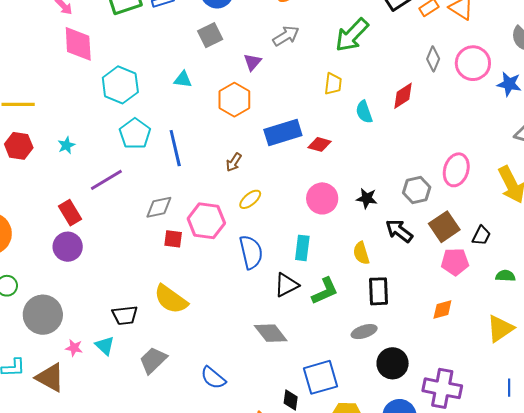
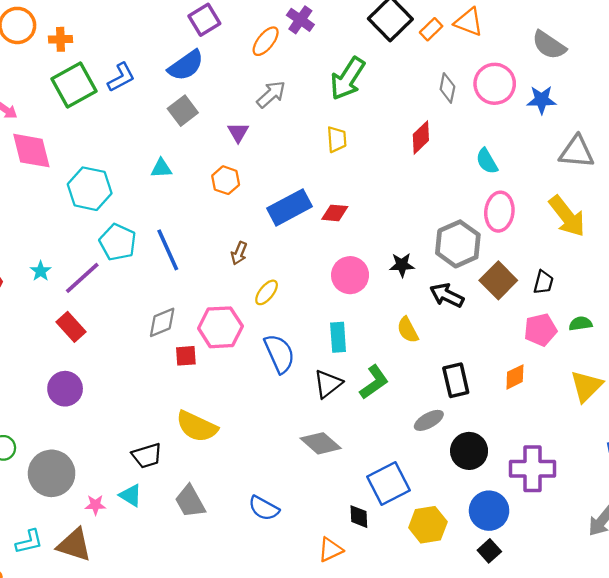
orange hexagon: (234, 100) -> (226, 180), size x0.7
cyan semicircle: (364, 112) -> (487, 161), moved
purple line: (106, 180) -> (82, 278), moved
gray hexagon: (417, 190) -> (458, 244), size x1.4
red rectangle: (70, 213) -> (71, 327), moved
pink pentagon: (455, 262) -> (540, 330), moved
black rectangle: (378, 291) -> (456, 380), moved
gray trapezoid: (153, 360) -> (190, 501), turned -64

